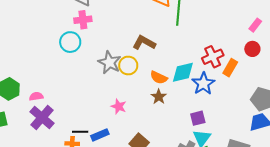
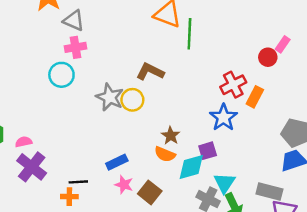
red circle: (252, 49) -> (268, 57), moved
cyan diamond: (183, 72) -> (191, 167), moved
orange semicircle: (159, 77) -> (165, 154), moved
pink star: (119, 106) -> (124, 185), moved
purple square: (198, 118) -> (208, 151), moved
blue rectangle: (100, 135) -> (117, 162), moved

